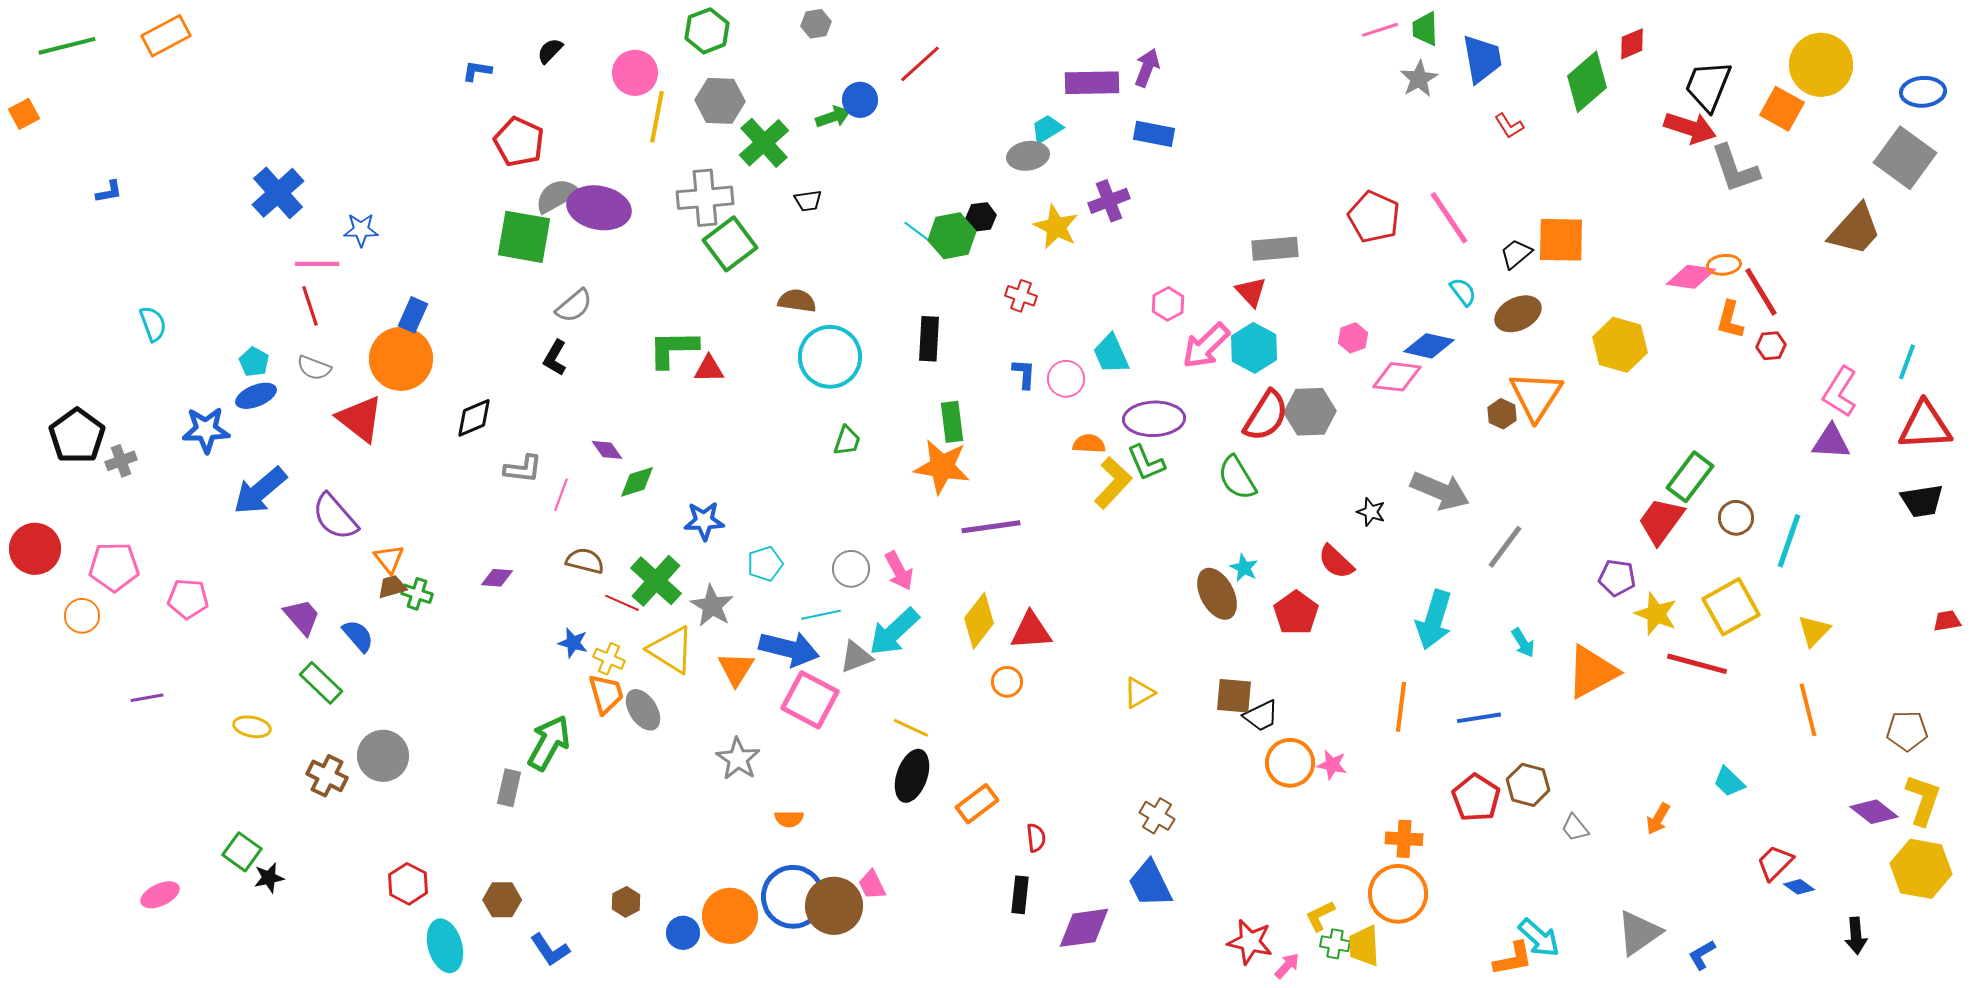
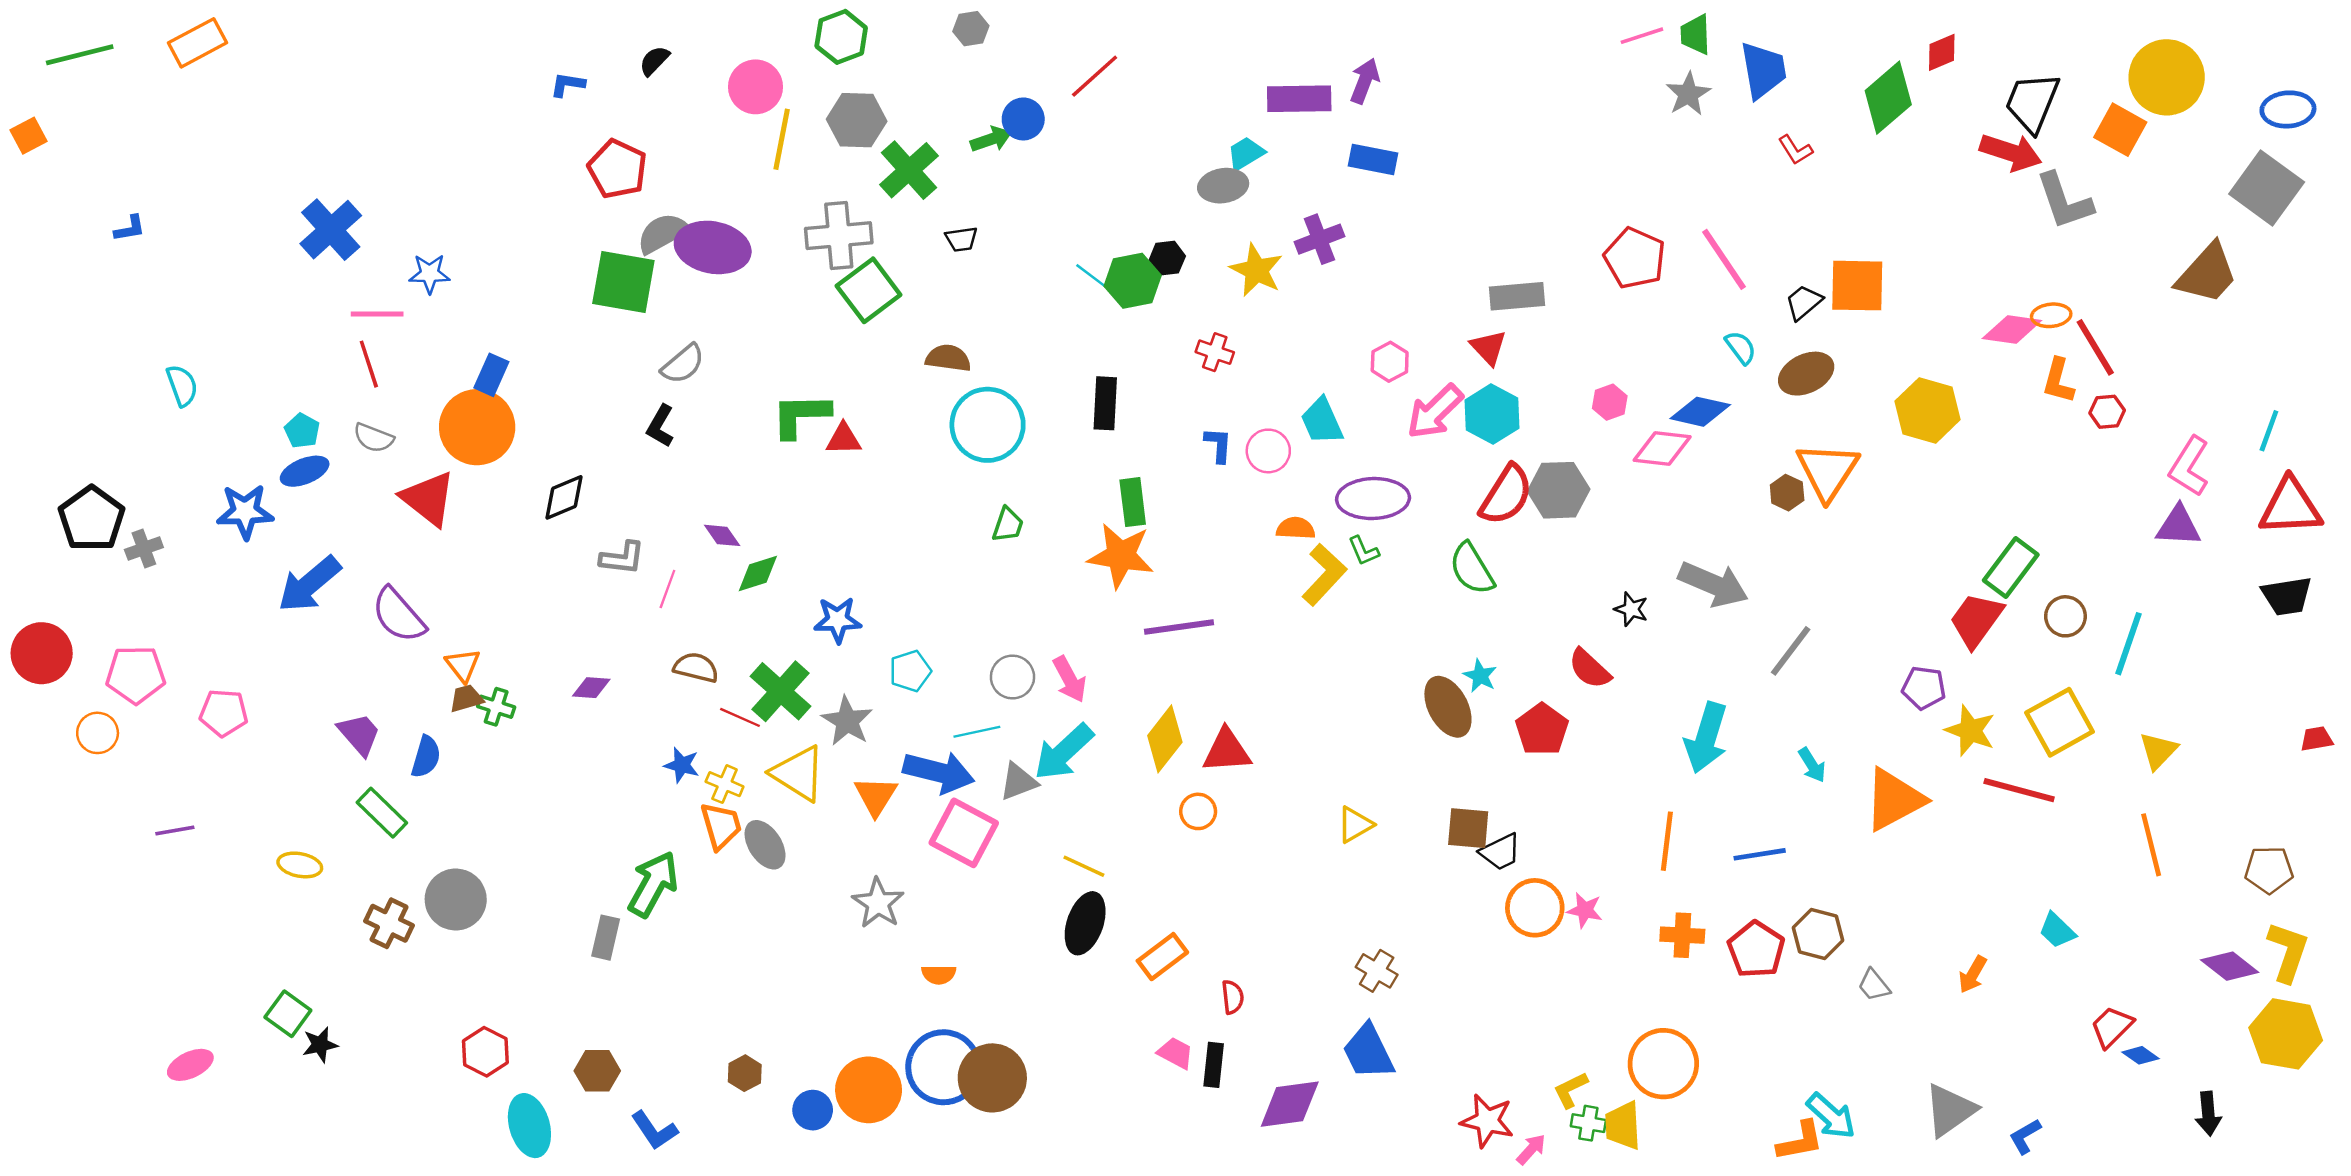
green L-shape: (1146, 463) -> (1363, 551), size x0.7
blue semicircle: (358, 636) -> (426, 757), turned 57
orange cross: (1404, 839) -> (1682, 935), moved
pink trapezoid: (872, 885) -> (1176, 1053), moved, turned 144

